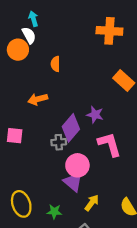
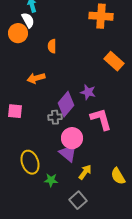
yellow ellipse: (21, 204) -> (30, 162), moved

